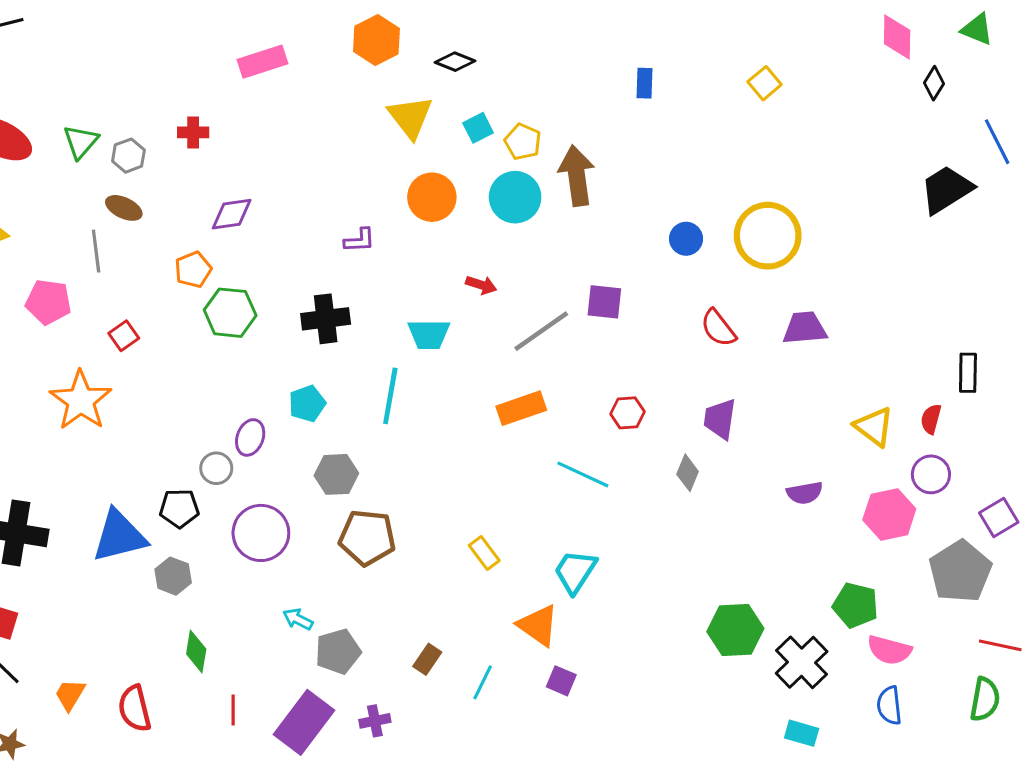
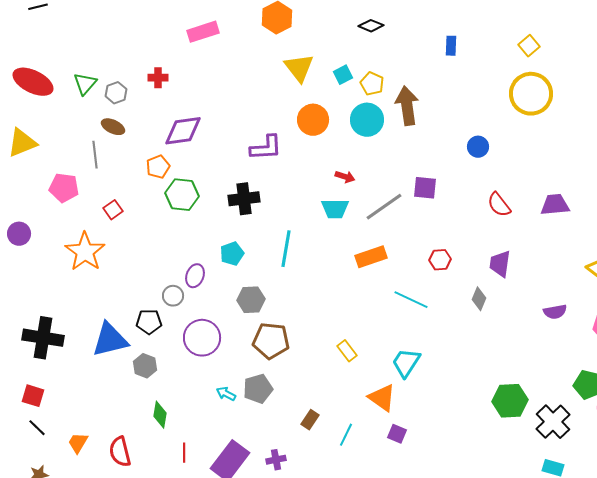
black diamond: (455, 62) -> (371, 26), moved
purple diamond: (232, 214) -> (183, 131), size x1.4
yellow circle: (768, 236) -> (531, 94), moved
purple L-shape: (359, 240) -> (266, 148), size x1.6
cyan trapezoid: (429, 334) -> (335, 209), moved
gray pentagon: (338, 652) -> (258, 389), moved

